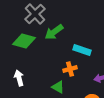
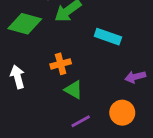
orange cross: (70, 69) -> (61, 64), moved

